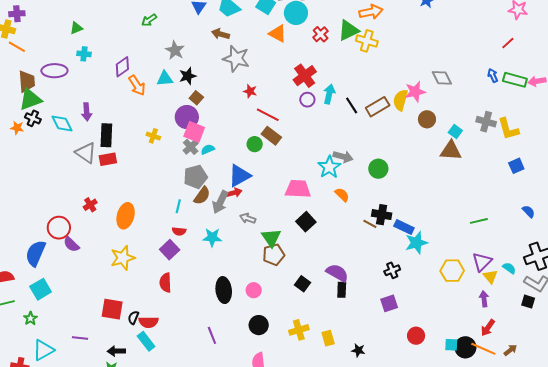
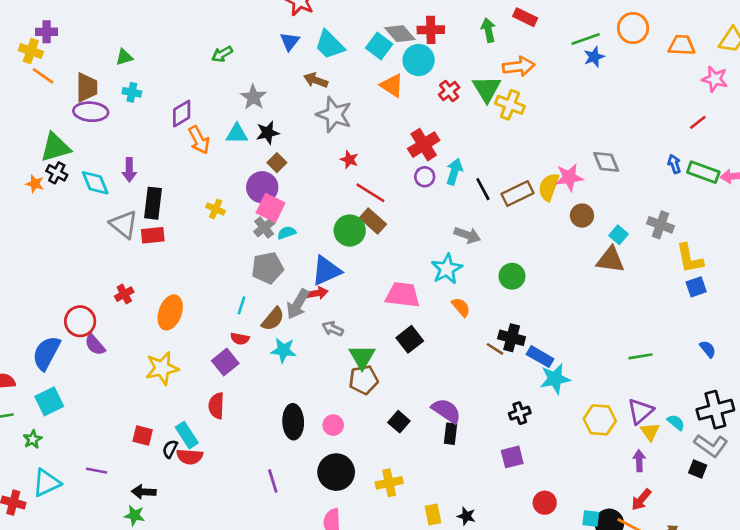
green triangle: (348, 30) -> (487, 89), turned -40
brown trapezoid: (27, 81) -> (87, 87), moved
yellow L-shape: (508, 129) -> (690, 258), moved
green circle: (255, 144) -> (350, 231), size x1.5
gray arrow: (343, 157) -> (467, 235), moved
brown semicircle: (202, 196) -> (273, 319), moved
red square: (112, 309) -> (143, 436), size x0.7
black circle: (259, 325) -> (336, 472), size x1.4
yellow rectangle: (328, 338) -> (433, 514), moved
cyan rectangle: (146, 341) -> (187, 435), moved

